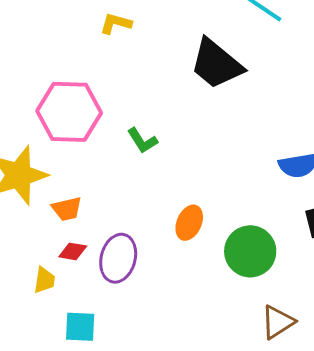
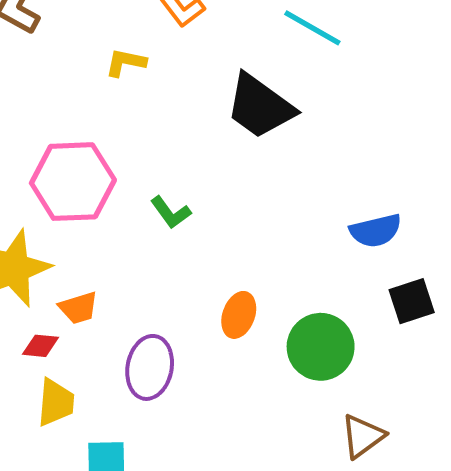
red diamond: (73, 251) -> (41, 346), moved
yellow trapezoid: (44, 280) -> (56, 402), size x1.4

